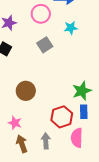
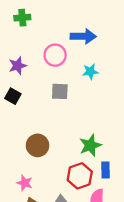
gray square: (45, 45) -> (60, 91), turned 35
green star: (82, 91) -> (90, 145), moved

